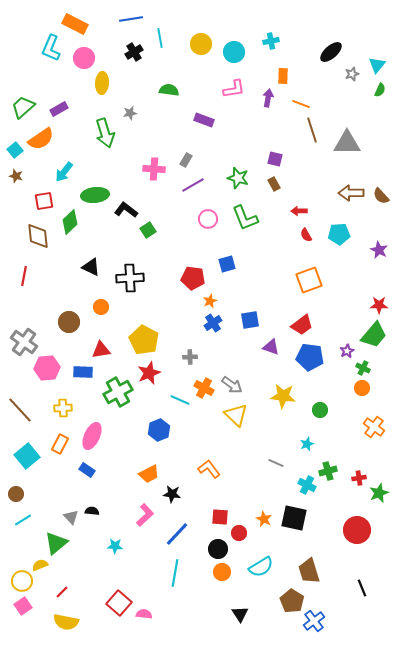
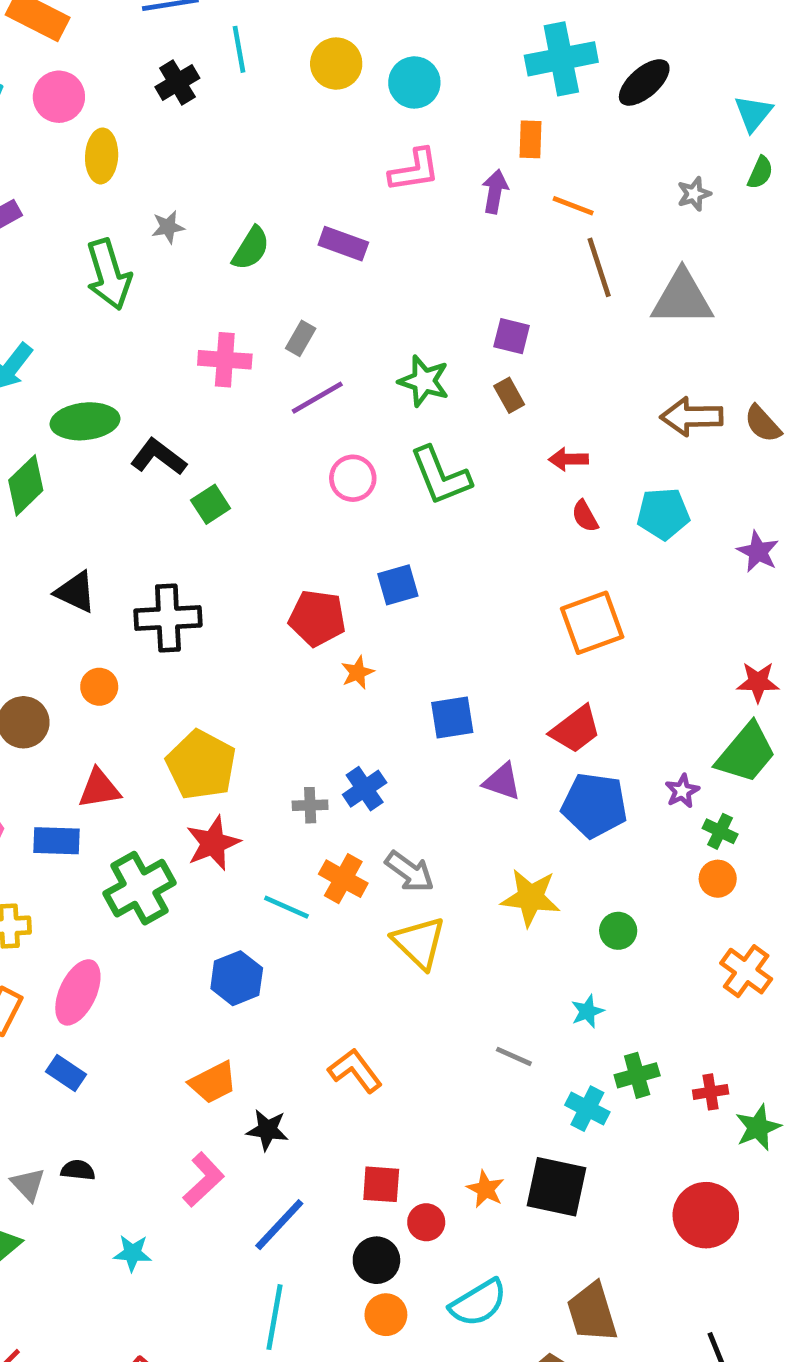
cyan cross: (271, 41) -> (561, 59), moved, size x1.8
gray star: (352, 74) -> (694, 194), moved
green semicircle: (169, 90) -> (251, 248), moved, turned 114
blue cross: (213, 323) -> (365, 789), moved

